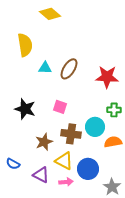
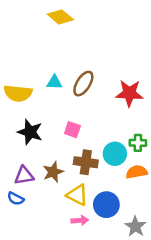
yellow semicircle: (25, 45) -> (18, 93), moved, turned 105
green cross: (114, 110) -> (138, 143), moved
purple triangle: (41, 175) -> (24, 176), moved, turned -36

